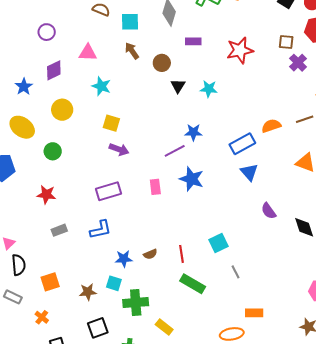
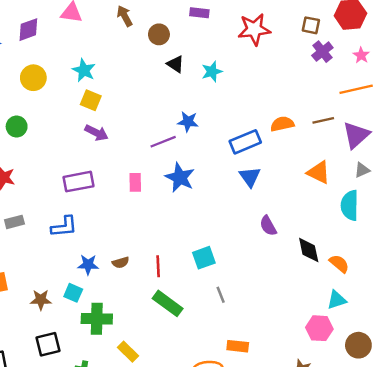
cyan star: (101, 86) -> (84, 70), moved
black triangle: (178, 86) -> (175, 64), turned -35
cyan star: (209, 89) -> (212, 72), turned -30

